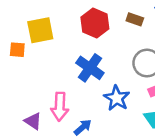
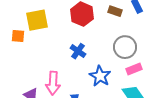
blue cross: (90, 68) -> (78, 51), size x0.7

